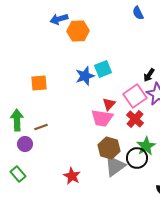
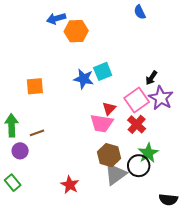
blue star: (85, 76) -> (84, 79), turned 30

